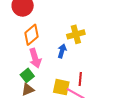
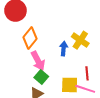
yellow cross: (76, 34) -> (80, 40), moved, turned -30
green square: (27, 75) -> (41, 77), moved

